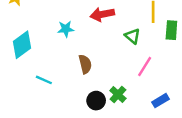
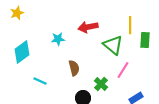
green triangle: (133, 36) -> (113, 45), size x1.5
green cross: (118, 94) -> (101, 84), moved

